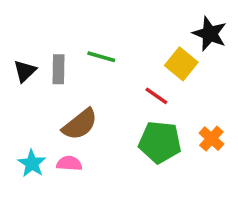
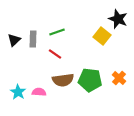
green line: (101, 57) -> (57, 32), turned -35
red line: (156, 96) -> (55, 54), moved
brown semicircle: (80, 124) -> (63, 80), moved, turned 30

